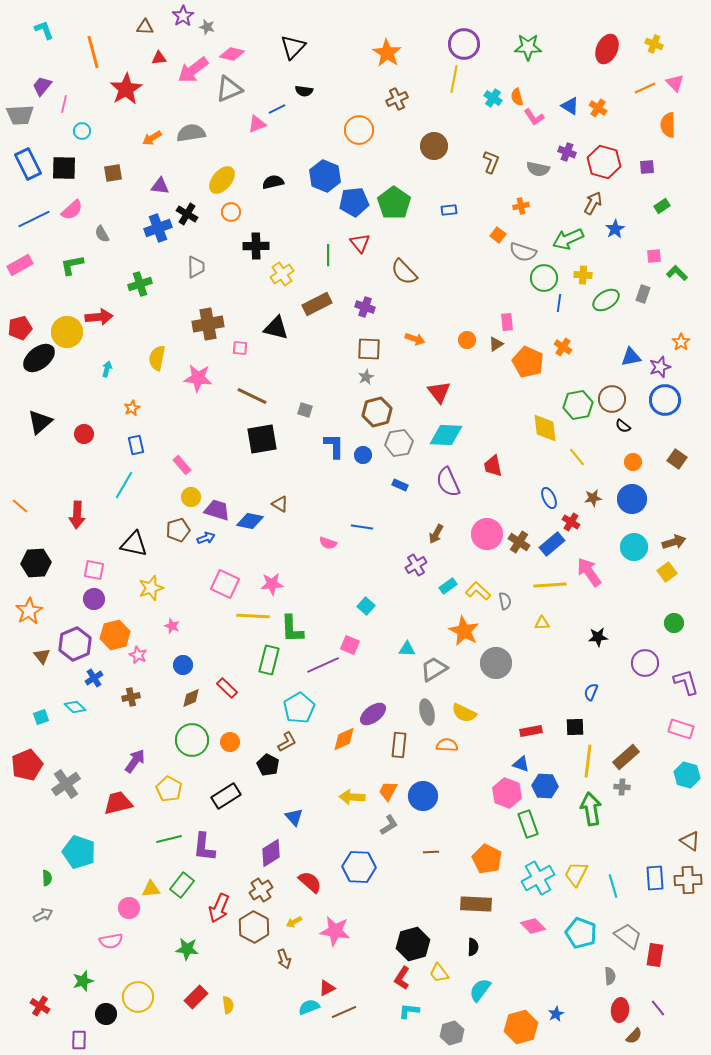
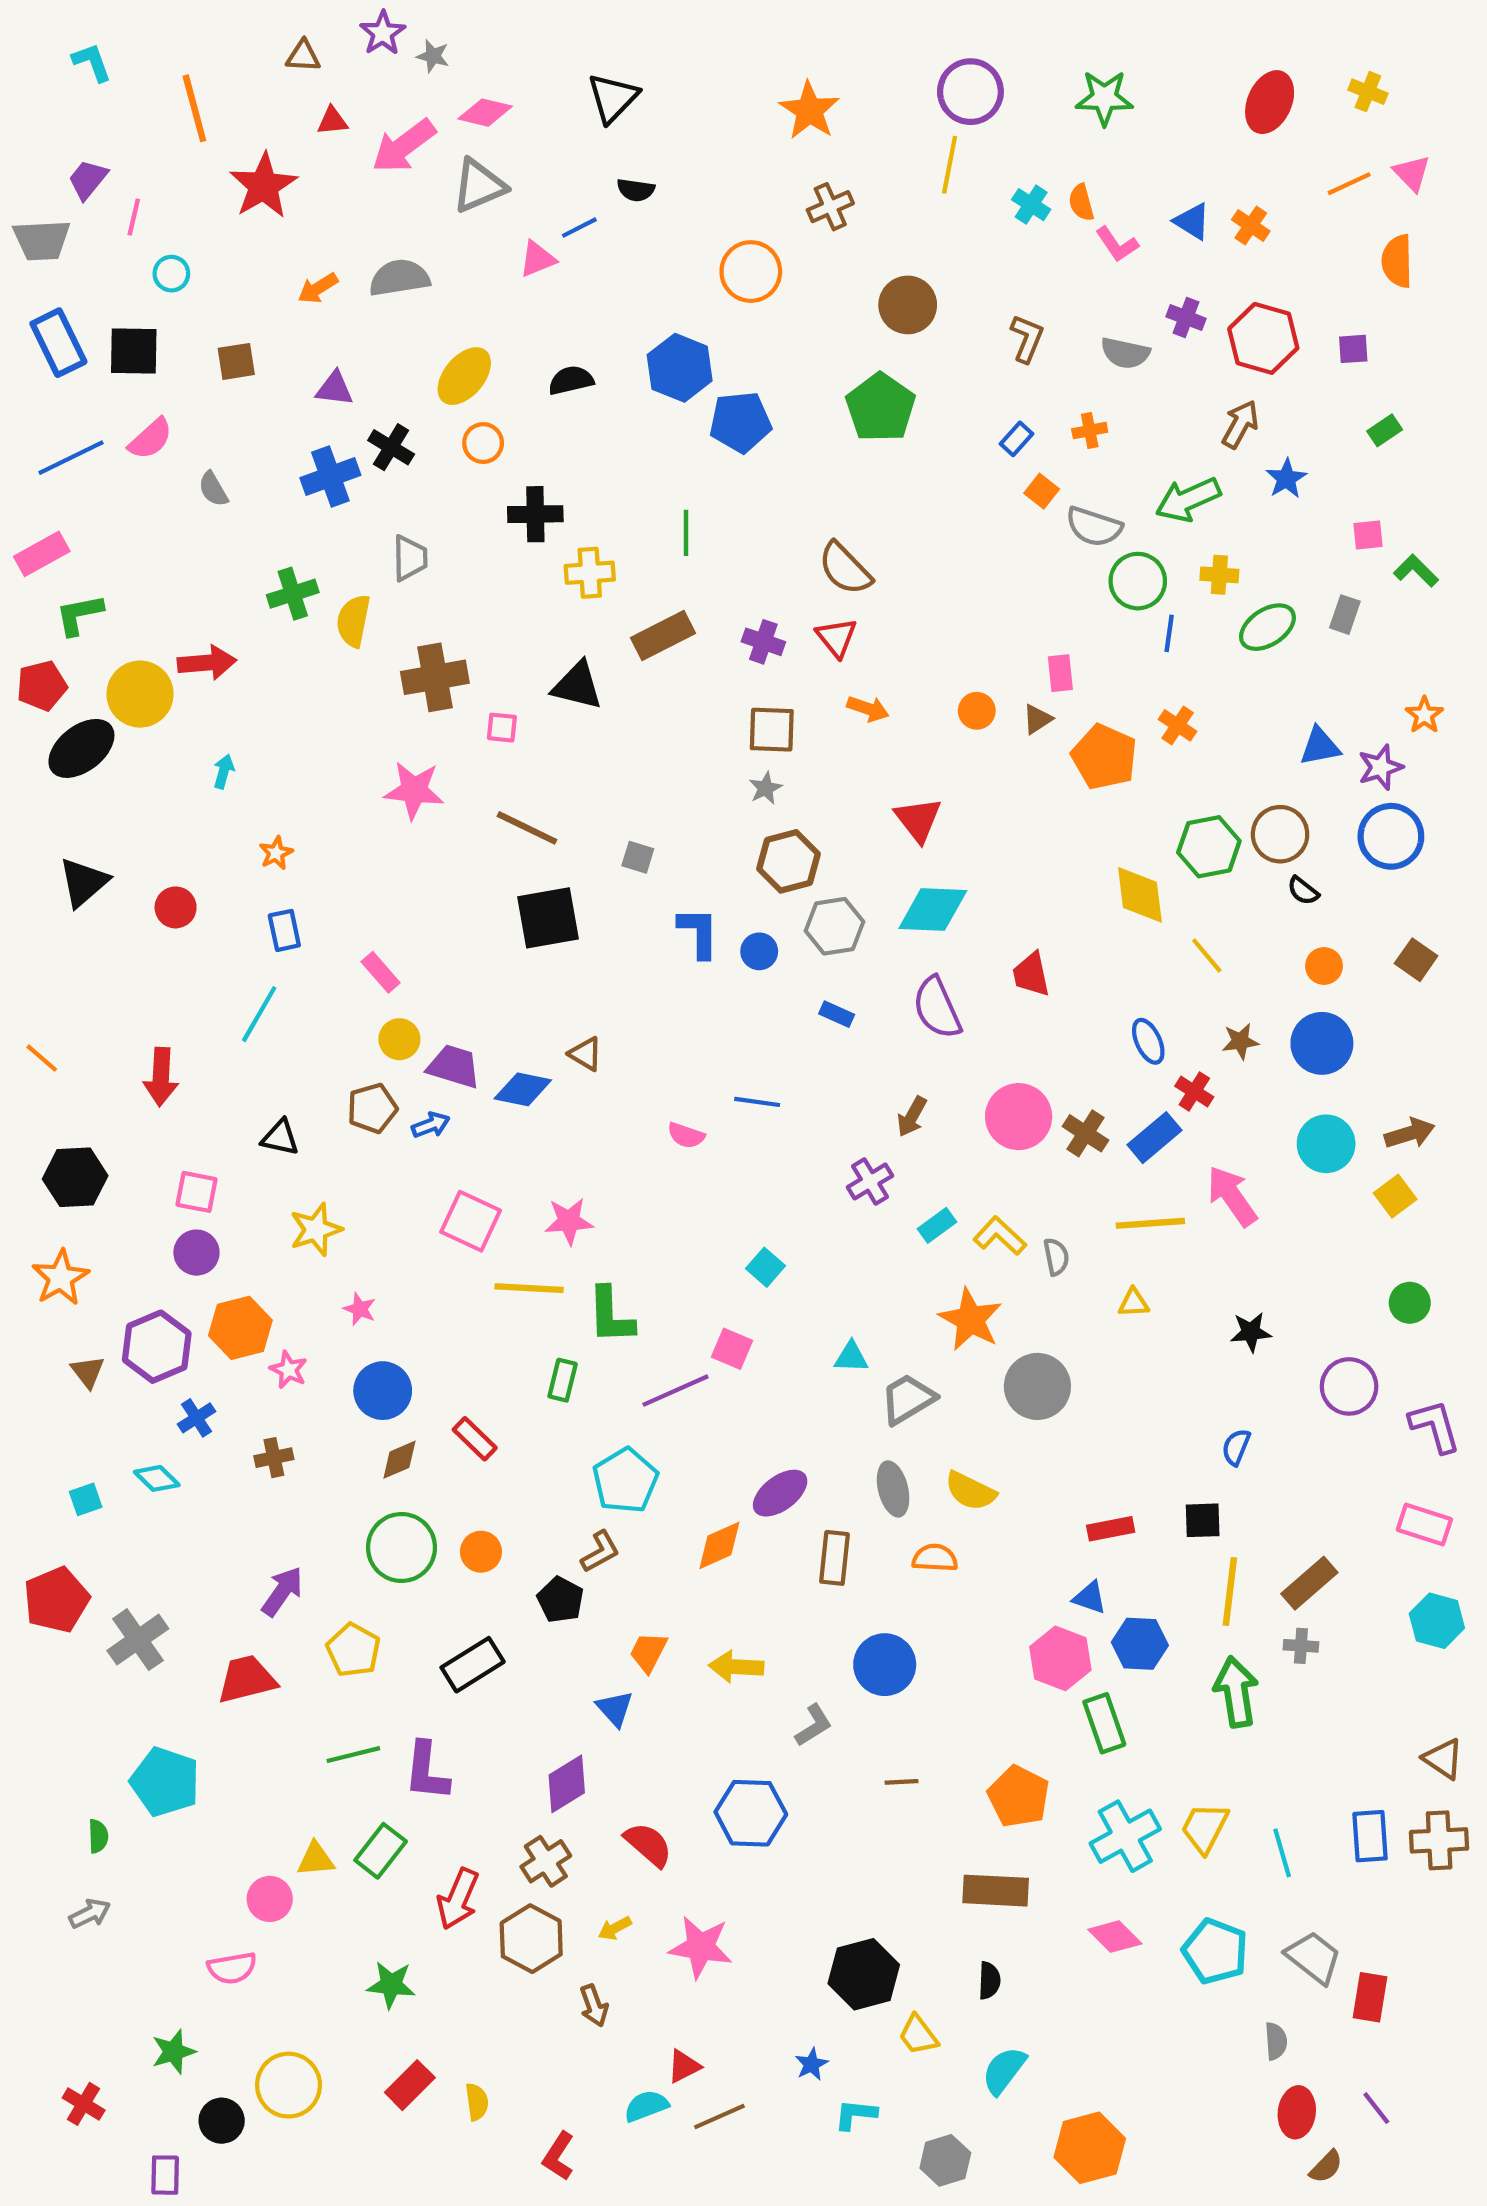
green pentagon: (394, 203) -> (881, 407), moved
blue rectangle: (449, 210) -> (1016, 439), moved, turned -42
red triangle: (360, 243) -> (837, 638), moved
green L-shape: (72, 265) -> (79, 615), moved
yellow cross: (282, 274) -> (590, 573), turned 30
yellow semicircle: (157, 358) -> (353, 621), moved
black triangle: (134, 544) -> (280, 1138), size x0.7
green rectangle: (269, 660) -> (563, 1380), size x0.7
blue circle: (183, 665) -> (383, 1391), size x1.4
orange trapezoid: (388, 791) -> (648, 1652), moved
red L-shape: (402, 978) -> (558, 2156), moved
blue star: (556, 1014) -> (811, 2064), moved

